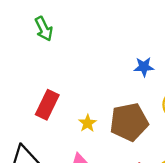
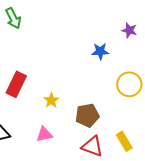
brown pentagon: (129, 122) -> (87, 115), moved, size x0.7

